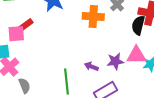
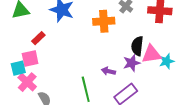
black semicircle: (138, 25) -> (137, 46), moved
pink square: (16, 34) -> (30, 59), moved

